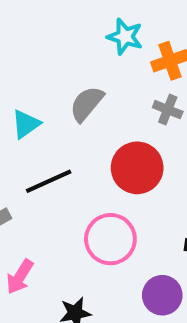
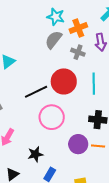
gray semicircle: (87, 104) -> (53, 40), moved
black line: (49, 181) -> (36, 92), moved

